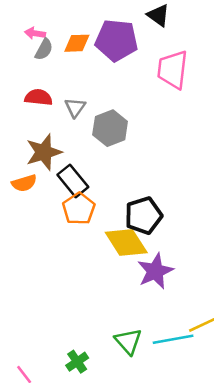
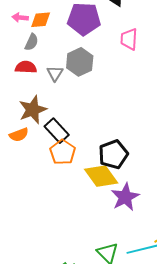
orange diamond: (77, 43) -> (41, 20), moved
gray semicircle: (44, 49) -> (32, 42), moved
pink trapezoid: (173, 70) -> (129, 39), size x0.7
gray hexagon: (110, 128) -> (80, 62), moved

